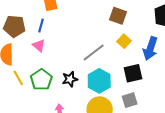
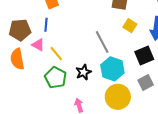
pink triangle: (39, 46) -> (38, 45), moved
gray line: (94, 52) -> (102, 42), turned -70
yellow line: (18, 78) -> (56, 54), moved

